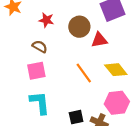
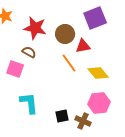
red star: (46, 20) -> (35, 28), size x1.6
pink square: (36, 71) -> (15, 69), moved, turned 30
orange line: (84, 73) -> (69, 63), moved

